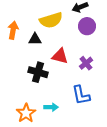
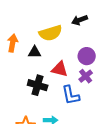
purple circle: (87, 26) -> (87, 56), moved
blue L-shape: (81, 95) -> (71, 95), moved

